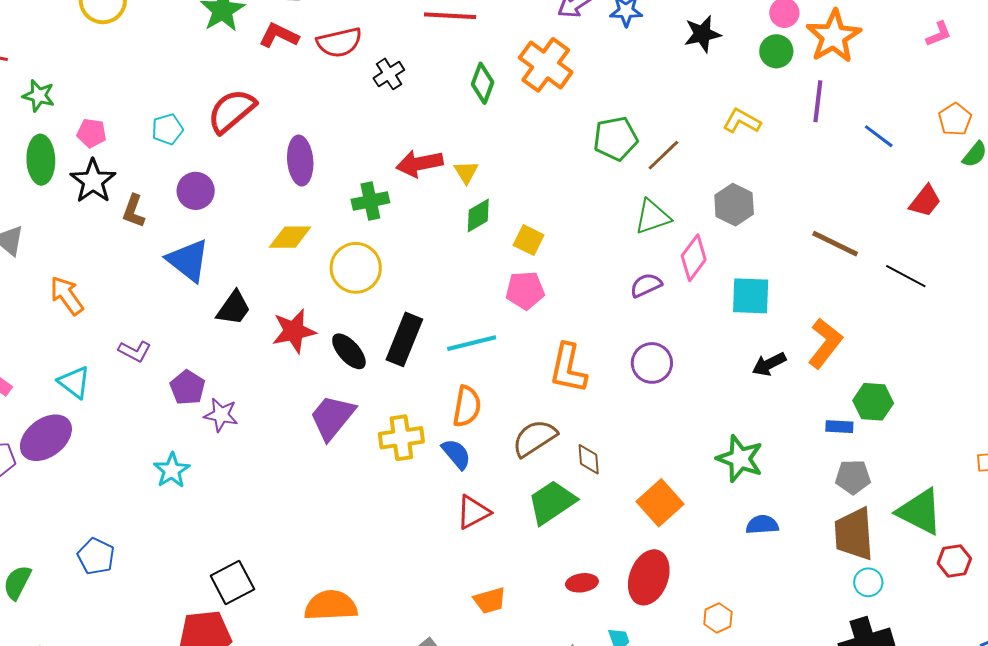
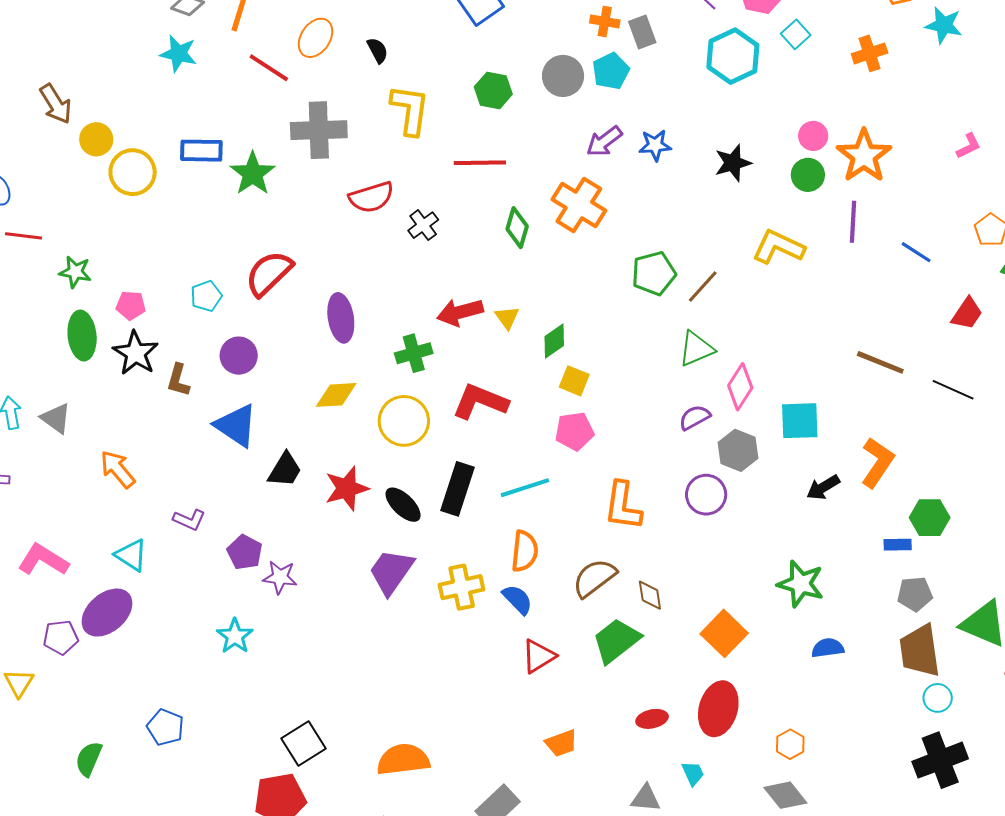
red L-shape: (279, 35) -> (480, 401), moved, size x1.4
yellow L-shape: (742, 121) -> (778, 247), size x1.4
gray hexagon: (734, 205) -> (738, 450), moved
green diamond: (478, 216) -> (554, 341), moved

